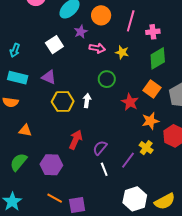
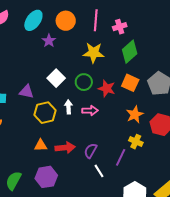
white square: (54, 45) -> (56, 78), moved
pink arrow: (97, 48) -> (90, 111), moved
yellow star: (122, 52) -> (94, 53), size x1.5
red star: (130, 102) -> (107, 88), moved
orange triangle: (25, 130) -> (41, 145), moved
red arrow: (76, 140) -> (65, 148), turned 72

